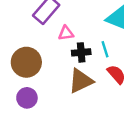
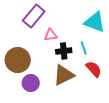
purple circle: (27, 98) -> (31, 83), moved

